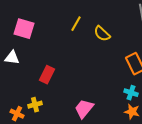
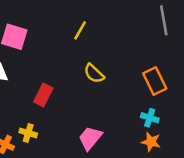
yellow semicircle: (102, 34) -> (94, 73), moved
yellow cross: (35, 105) -> (28, 133), turned 32

